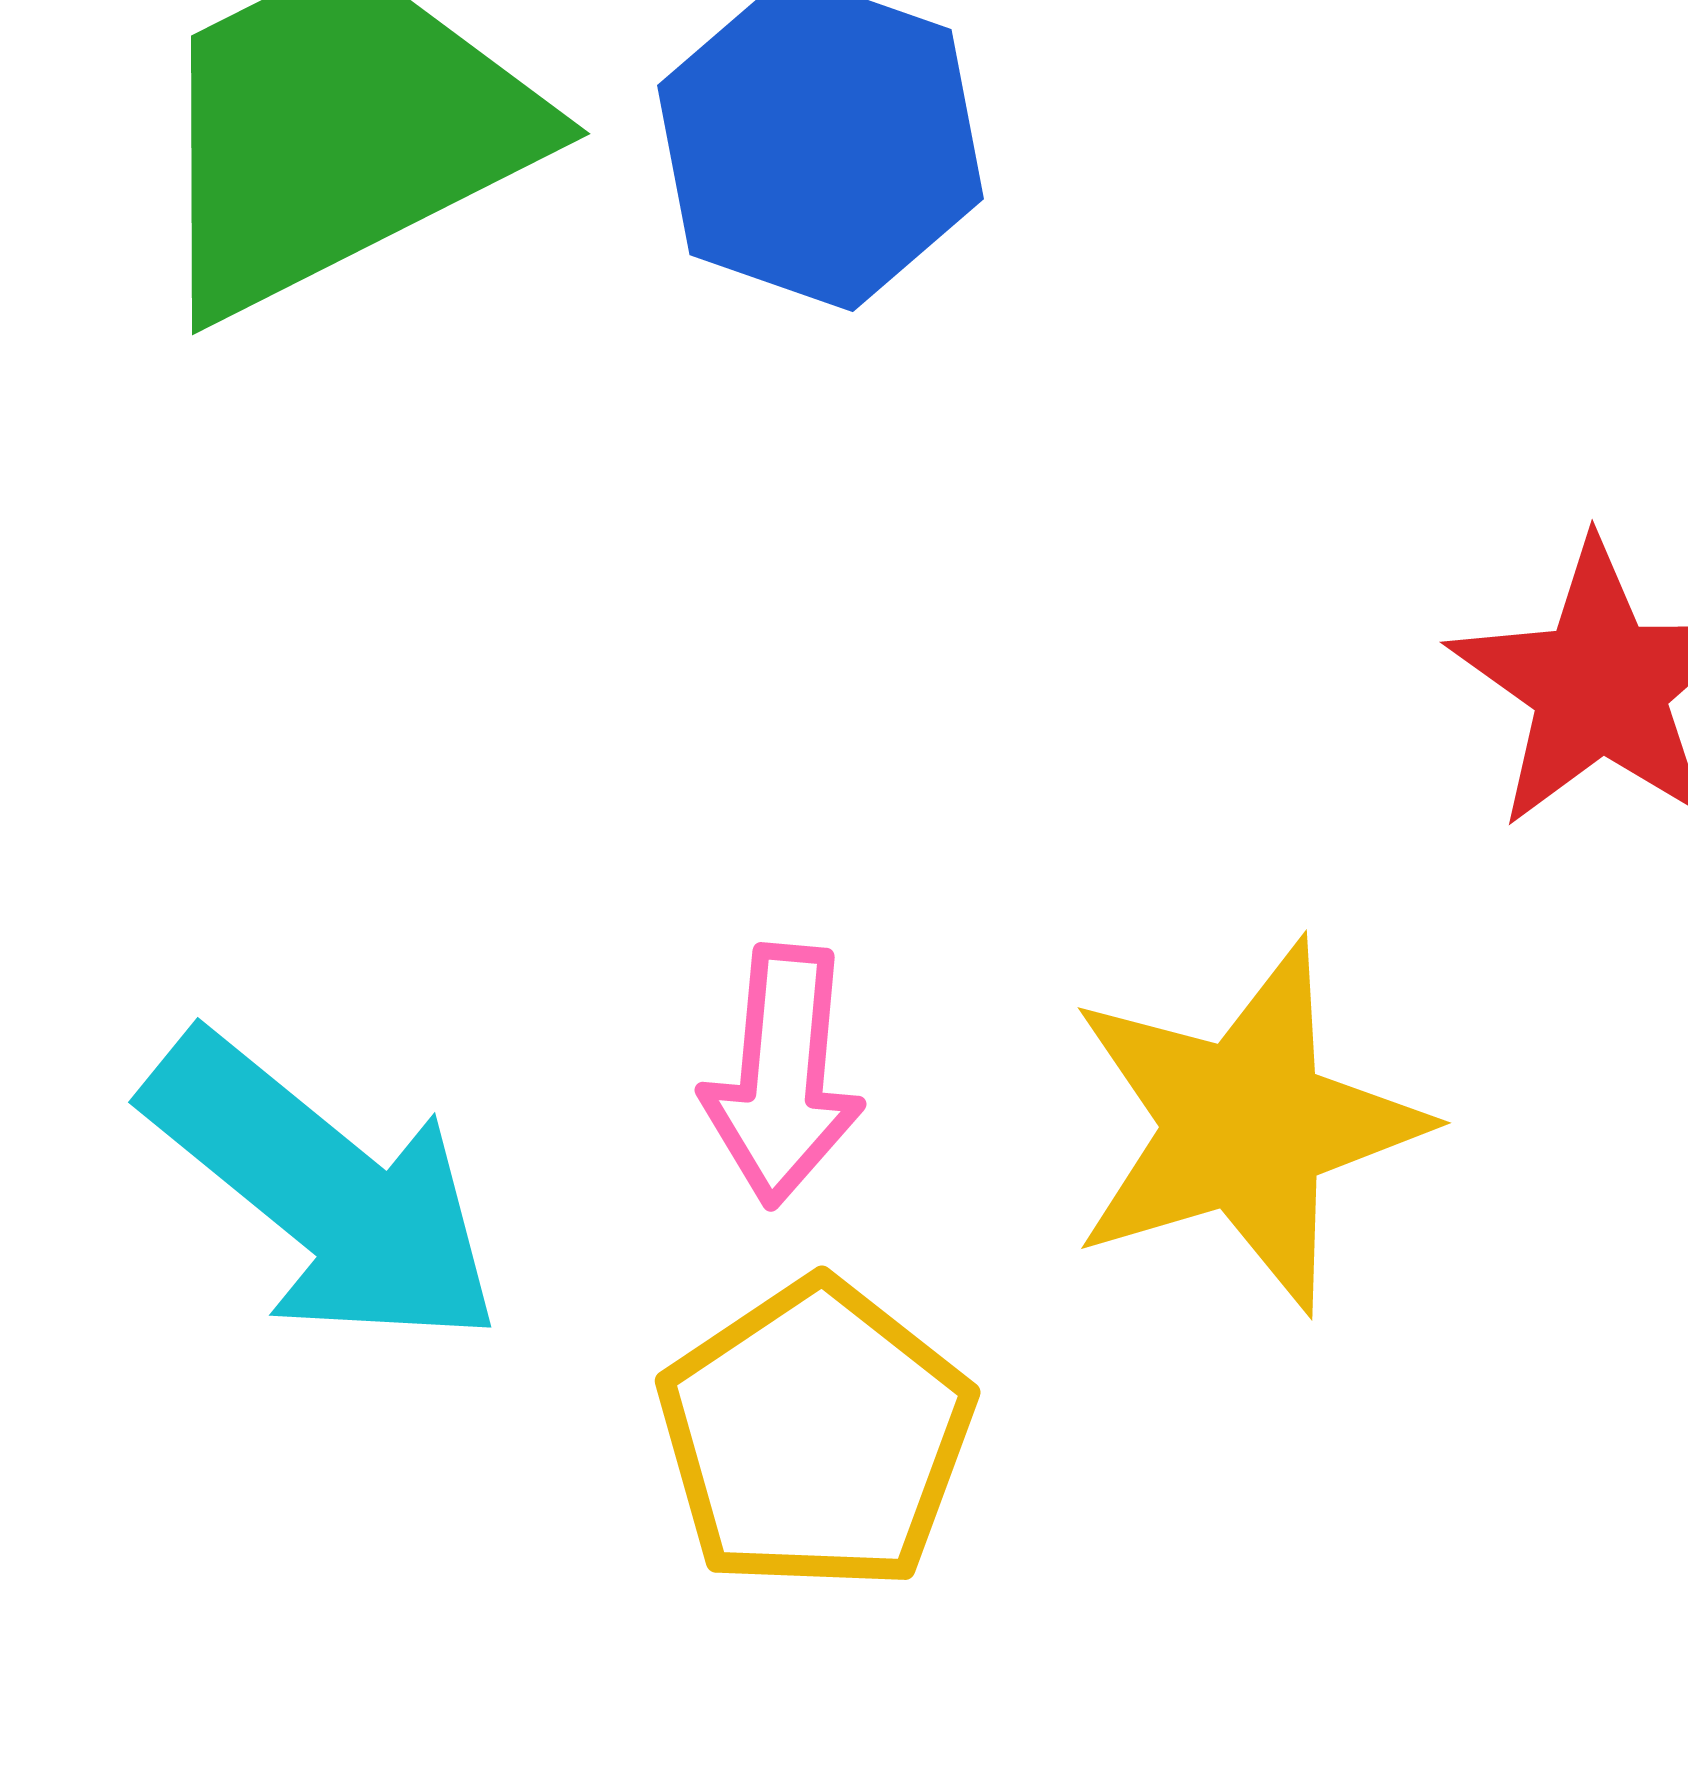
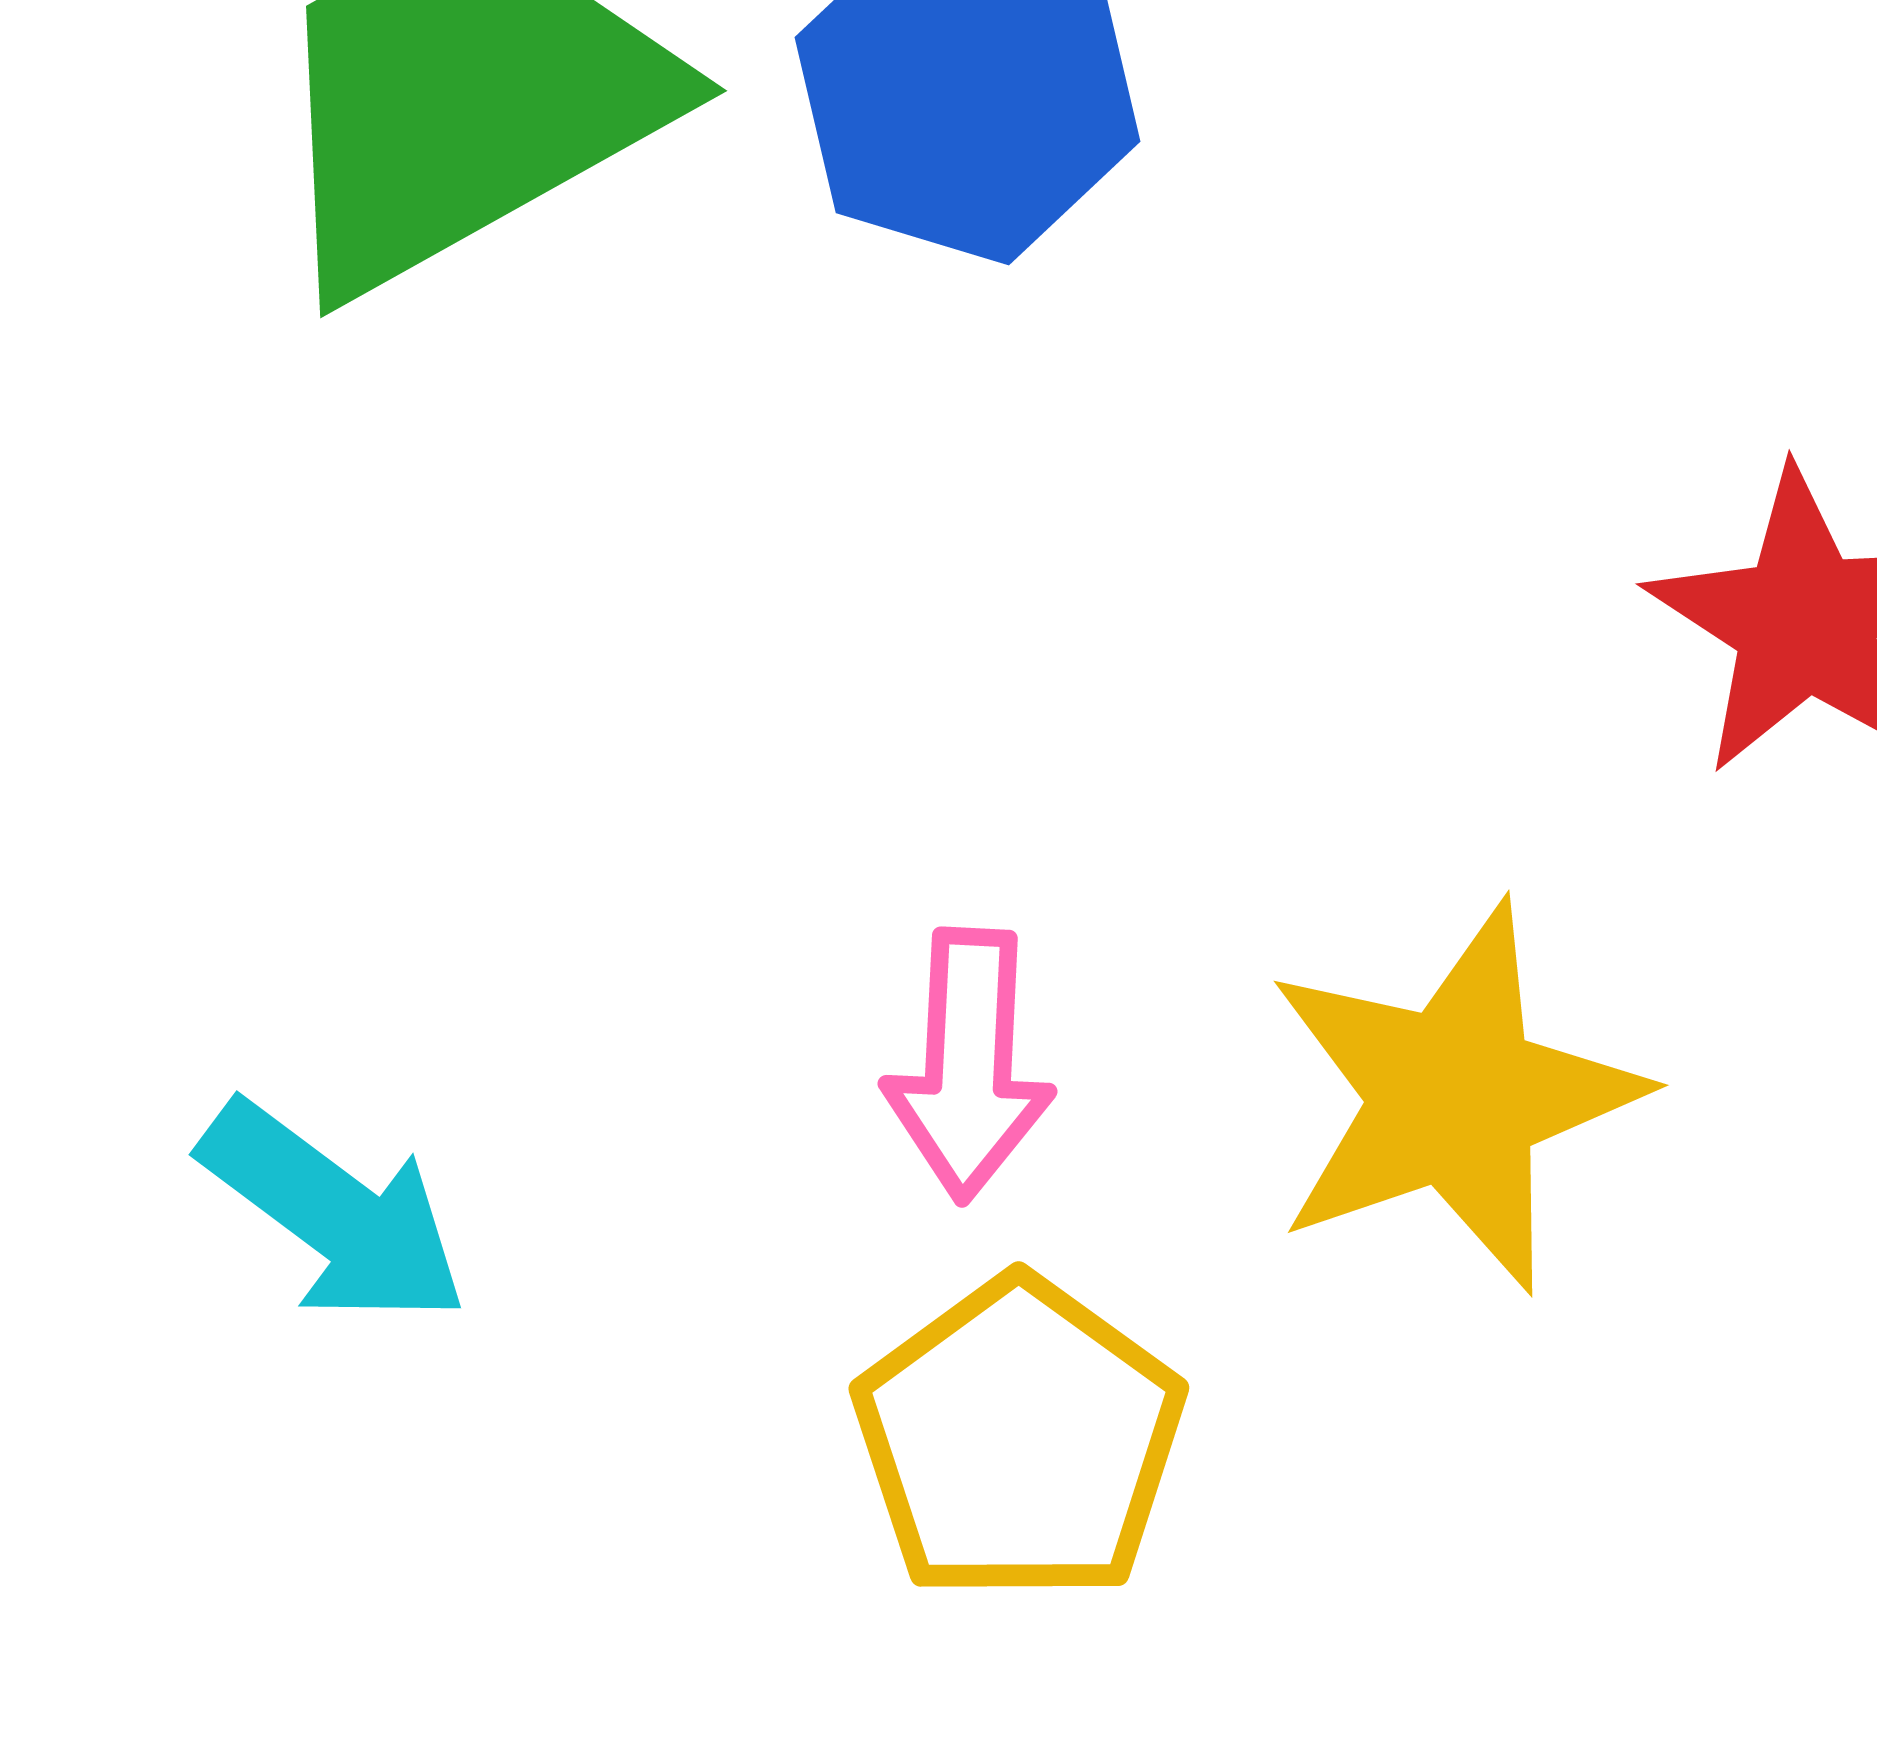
cyan arrow: (323, 1191) -> (334, 1213), moved, size x0.7

